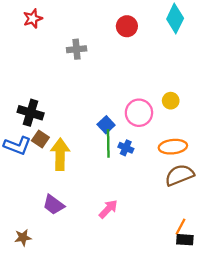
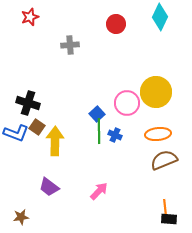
yellow circle: (171, 101) -> (156, 92), size x2.0
orange line: (181, 227) -> (165, 207), turned -35

